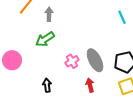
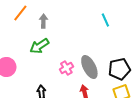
cyan line: (122, 17) -> (105, 20), moved

